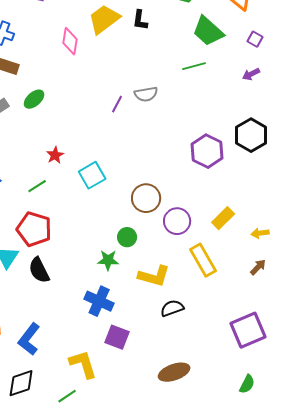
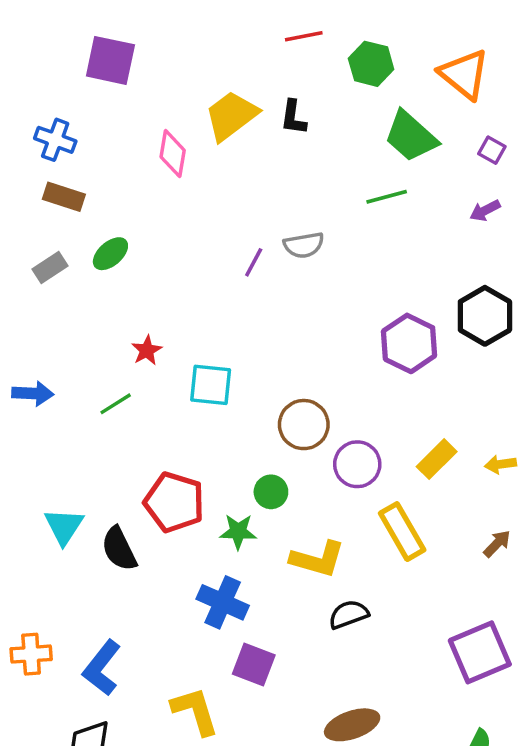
cyan square: (92, 175) -> (211, 385), turned 36
red pentagon: (34, 229) -> (174, 502), moved
yellow arrow: (260, 233) -> (500, 464), moved

